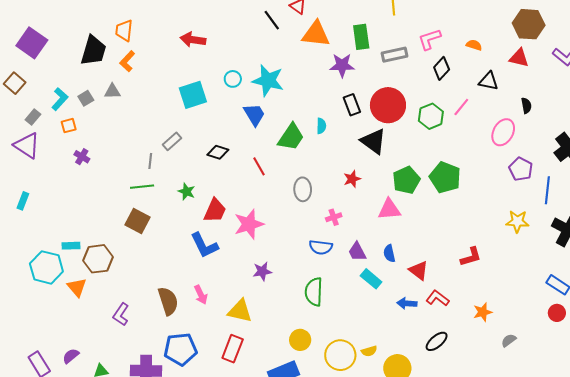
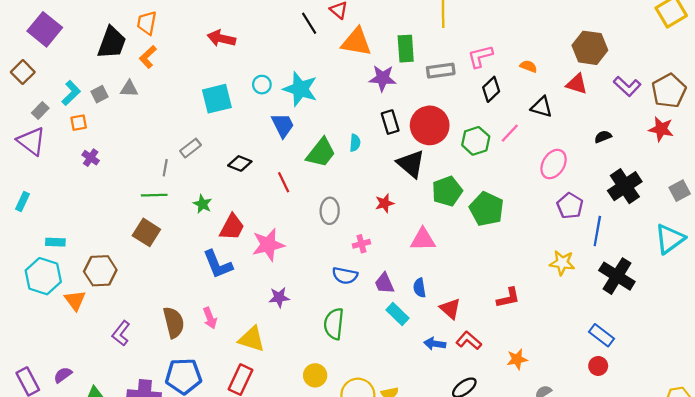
black semicircle: (526, 106) -> (603, 137), moved, turned -105
green pentagon: (406, 180) -> (447, 191), moved
cyan rectangle: (71, 246) -> (55, 242), moved

